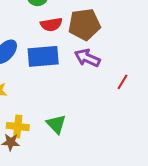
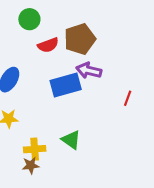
blue rectangle: (43, 56) -> (66, 85), moved
red line: (123, 82) -> (128, 98), moved

